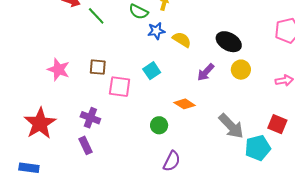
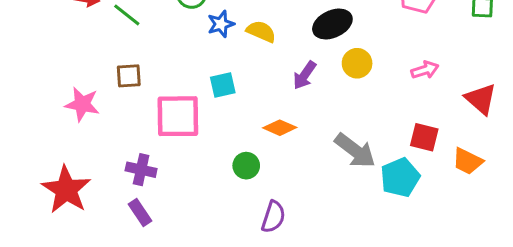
black ellipse: (229, 42) -> (332, 24), turned -45
brown square: (98, 67) -> (129, 76), moved
cyan square: (152, 71) -> (223, 85), turned 30
pink square: (120, 87) -> (178, 116), size x1.4

